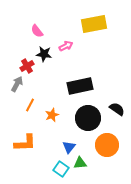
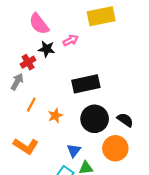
pink semicircle: (37, 31) -> (39, 24), size x1.5
black semicircle: (117, 109) -> (125, 120), moved
orange L-shape: (25, 143) -> (26, 146), turned 35

